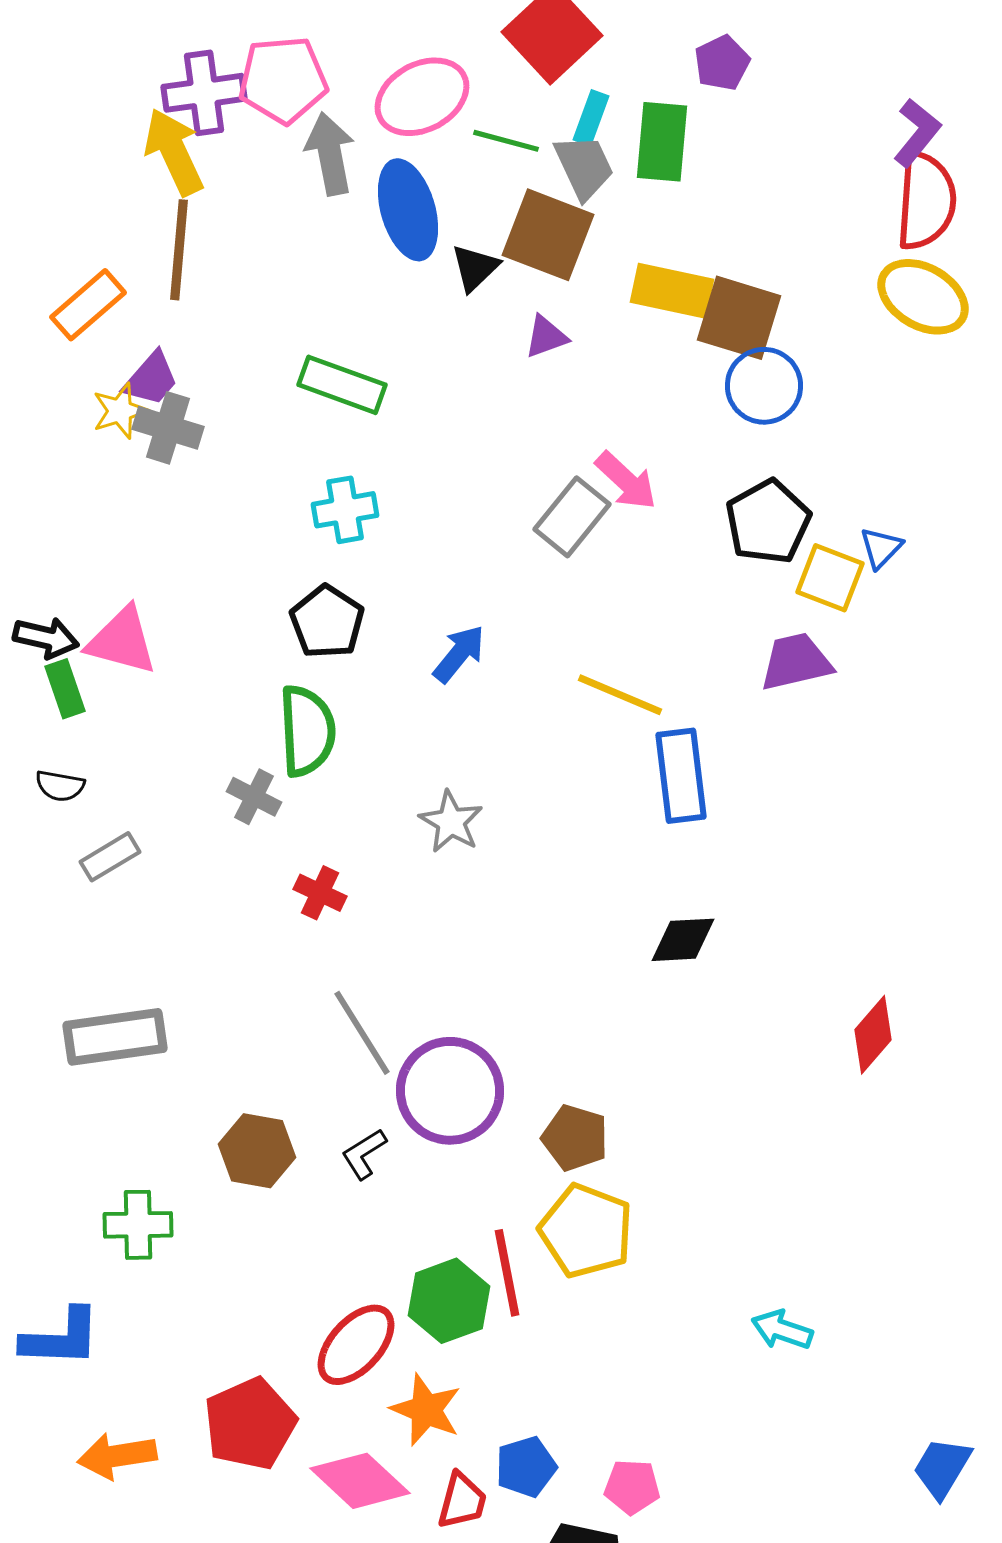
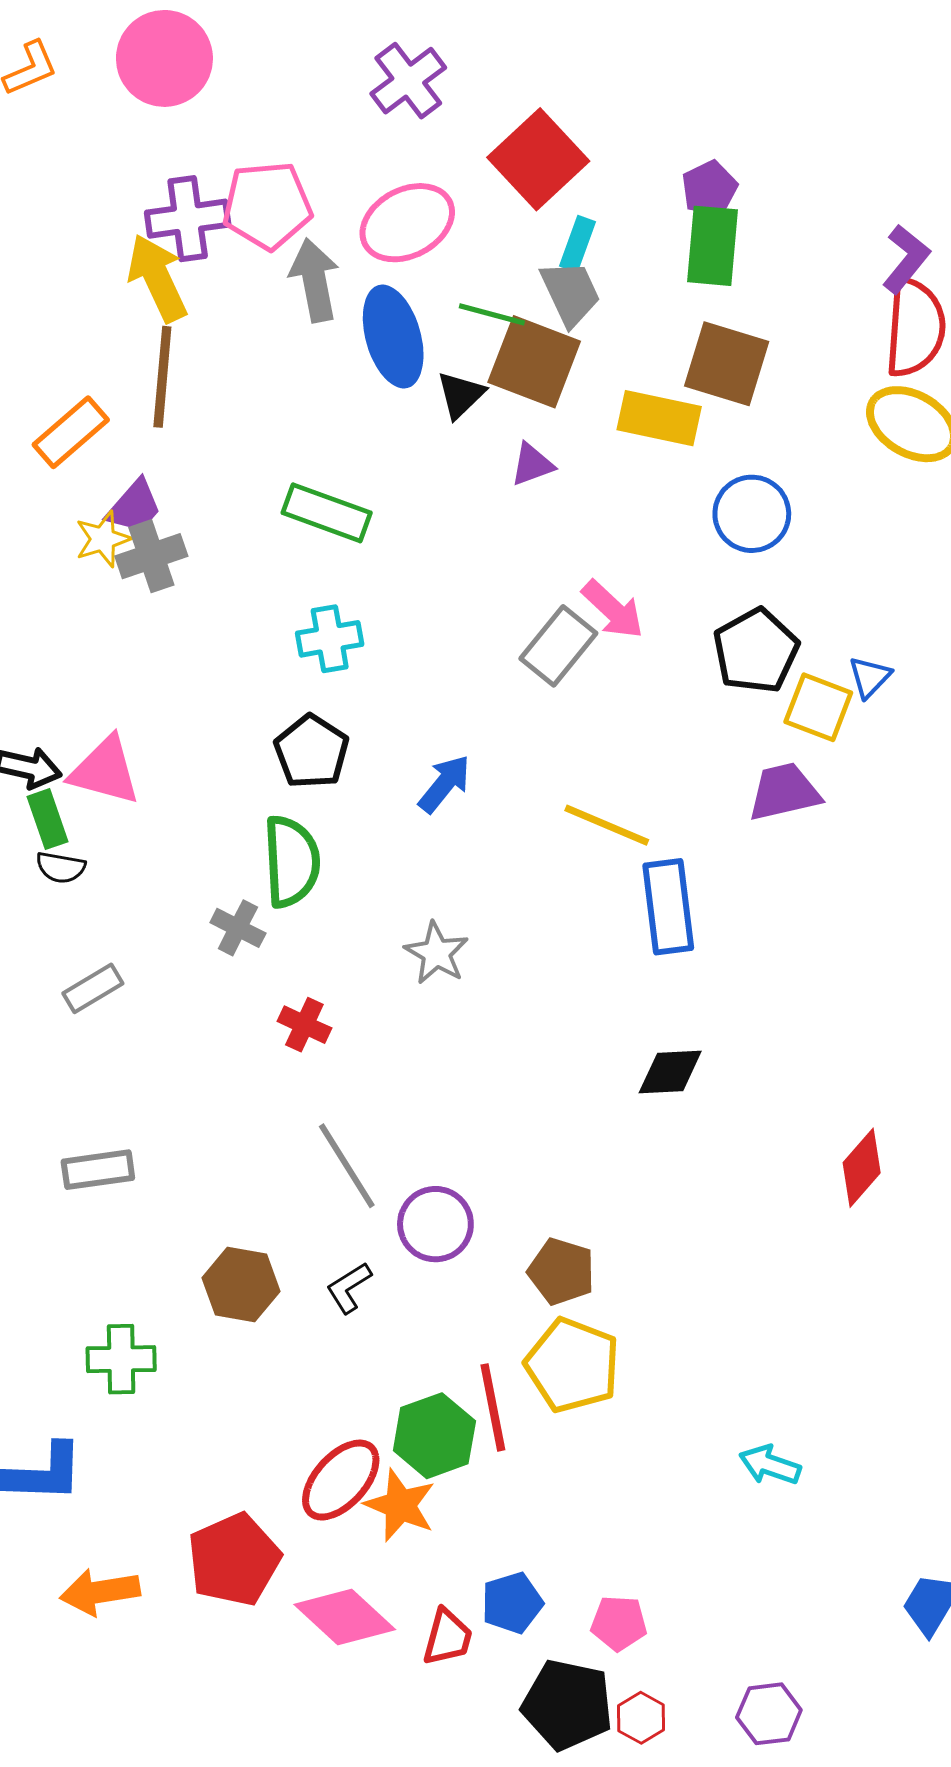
green line: (506, 141) -> (492, 314), moved
green rectangle: (662, 142) -> (713, 246), moved
brown square: (739, 318) -> (727, 364), moved
gray cross: (168, 428) -> (151, 556), turned -36
black semicircle: (60, 786) -> (61, 867), moved
gray rectangle: (115, 1037) -> (98, 1170), size x0.7
purple circle: (450, 1091) -> (435, 1224), size x0.7
orange star: (426, 1410) -> (400, 1505), moved

